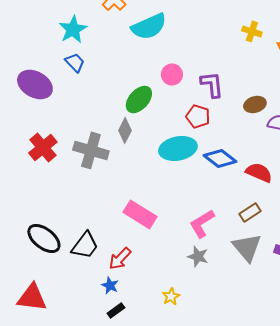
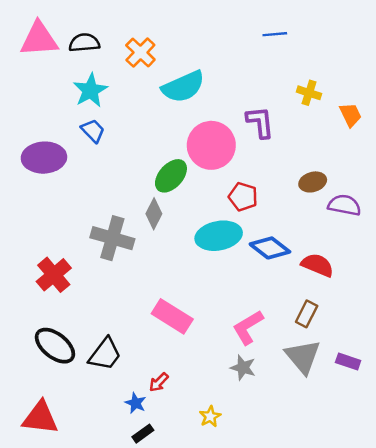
pink circle: (172, 74) -> (211, 145), size x1.8
purple ellipse: (35, 84) -> (44, 158), turned -32
purple L-shape: (212, 84) -> (260, 122), moved
red cross: (43, 147) -> (54, 275), moved
brown rectangle: (250, 212) -> (307, 314), turned -30
red arrow: (120, 258) -> (159, 382), moved, size x0.7

